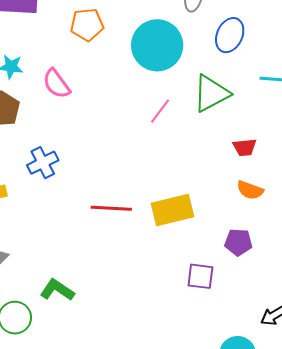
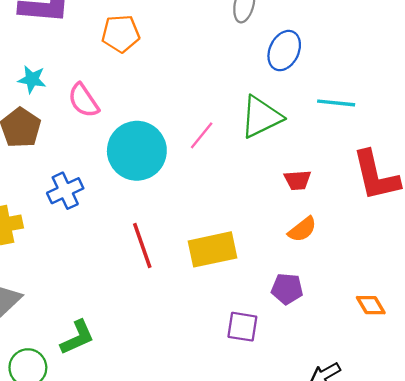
cyan circle: (157, 45) -> (137, 151), moved
orange semicircle: (250, 190) -> (302, 229), turned -60
red line: (111, 208) -> (142, 245), turned 66
green L-shape: (57, 290) -> (77, 337), turned 120

